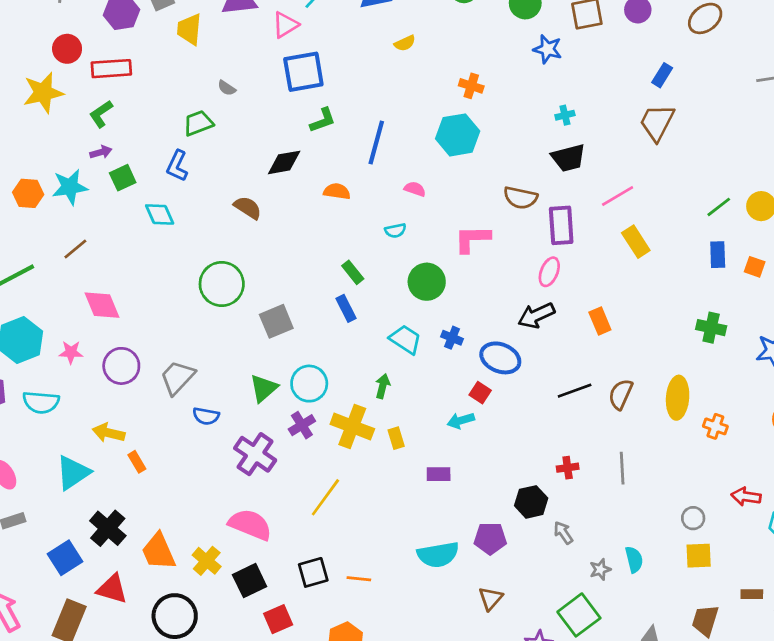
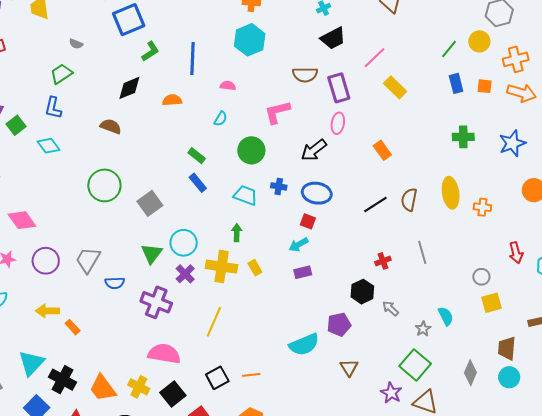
cyan semicircle: (395, 231) -> (221, 119), turned -35
black arrow: (536, 315) -> (314, 150), moved
cyan triangle: (73, 473) -> (31, 363), moved
purple rectangle: (439, 474) -> (303, 272), moved
red arrow: (746, 497) -> (516, 253), turned -100

